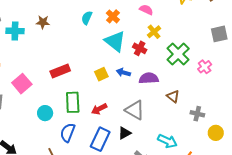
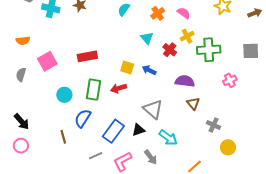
orange cross: (113, 16) -> (158, 13), moved
cyan triangle: (115, 41) -> (147, 38), size x0.6
green cross: (178, 54) -> (209, 50), moved, turned 30
yellow square: (101, 74) -> (127, 68), turned 32
purple semicircle: (149, 78) -> (185, 81), moved
red arrow: (99, 109) -> (119, 88), moved
cyan arrow: (167, 141) -> (168, 138), moved

